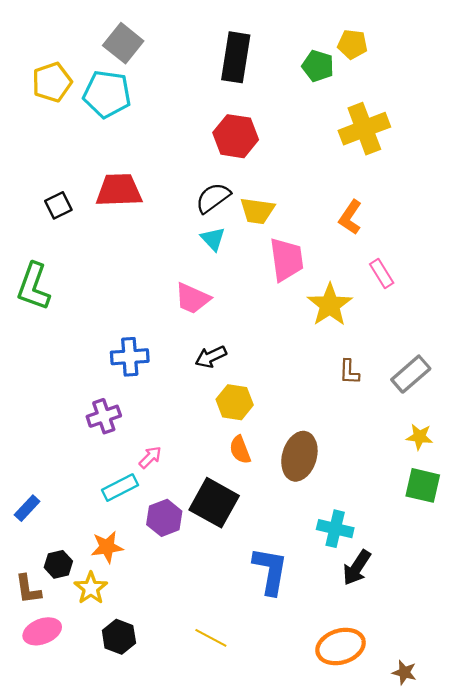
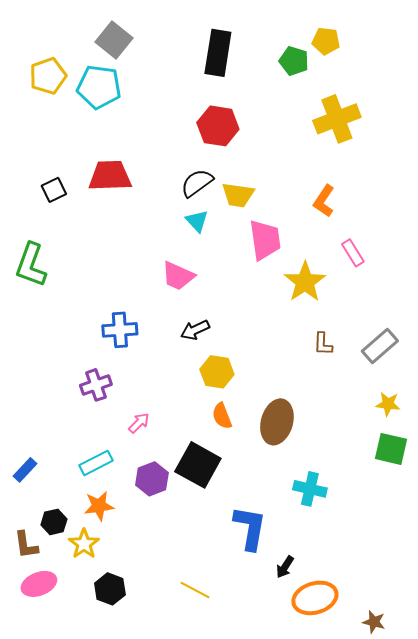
cyan rectangle: (120, 488) -> (96, 463), moved
black arrow: (357, 568) -> (285, 567), moved, size x0.7

